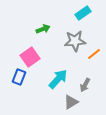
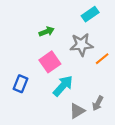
pink square: (30, 57) -> (50, 62), moved
gray arrow: (85, 85) -> (98, 103), moved

